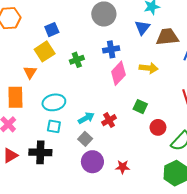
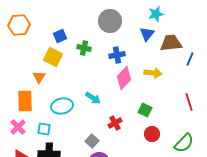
yellow square: (45, 51) -> (53, 57), turned -30
green cross: (77, 60) -> (84, 48), moved, turned 32
cyan arrow: (86, 118) -> (93, 98), moved, turned 63
cyan square: (54, 126) -> (44, 129), moved
red circle: (158, 127) -> (152, 134), moved

